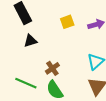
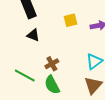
black triangle: (30, 41) -> (33, 35), turned 32

